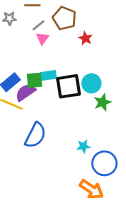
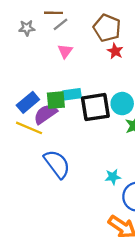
brown pentagon: (64, 18) -> (107, 28), moved
gray line: (38, 25) -> (60, 24), moved
blue semicircle: (35, 135) -> (57, 164), turned -64

